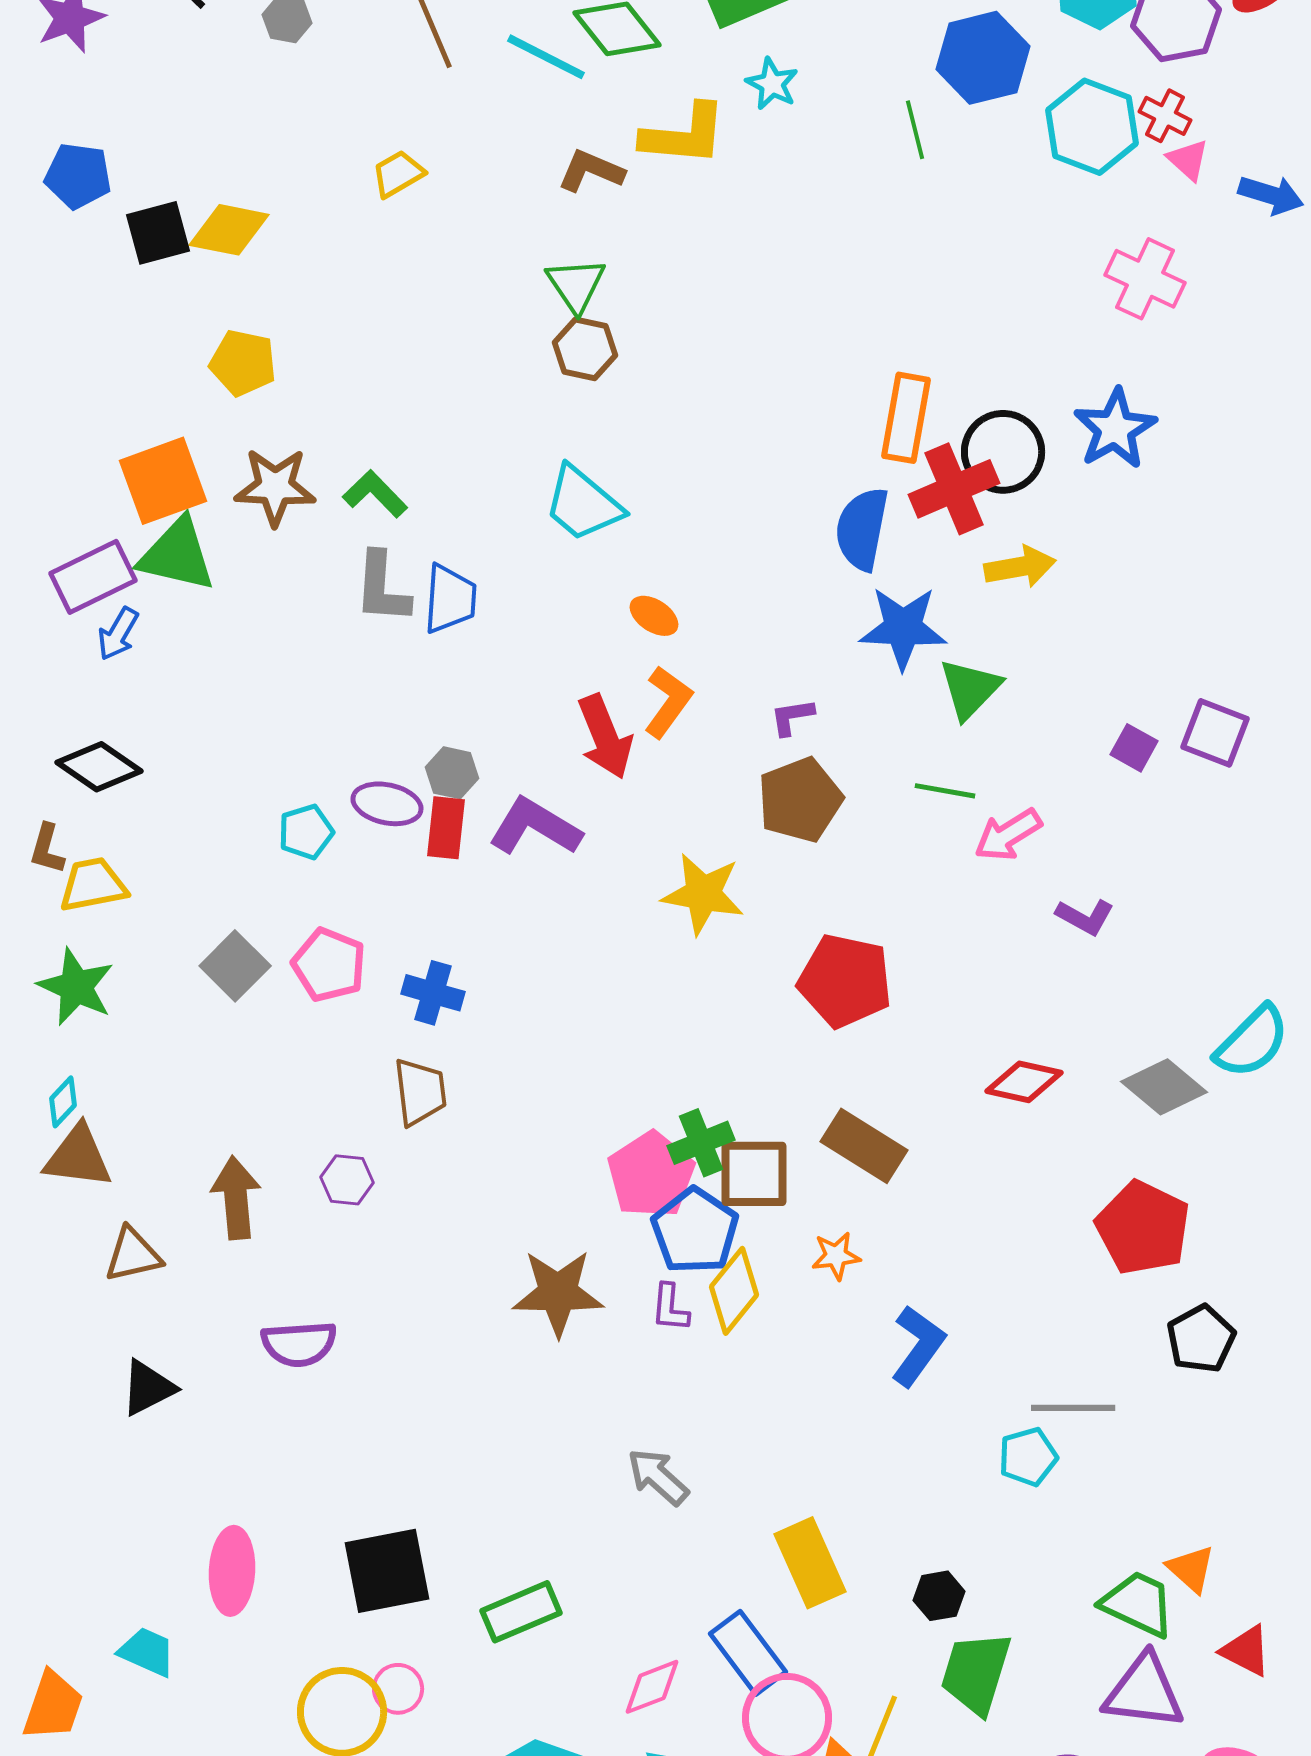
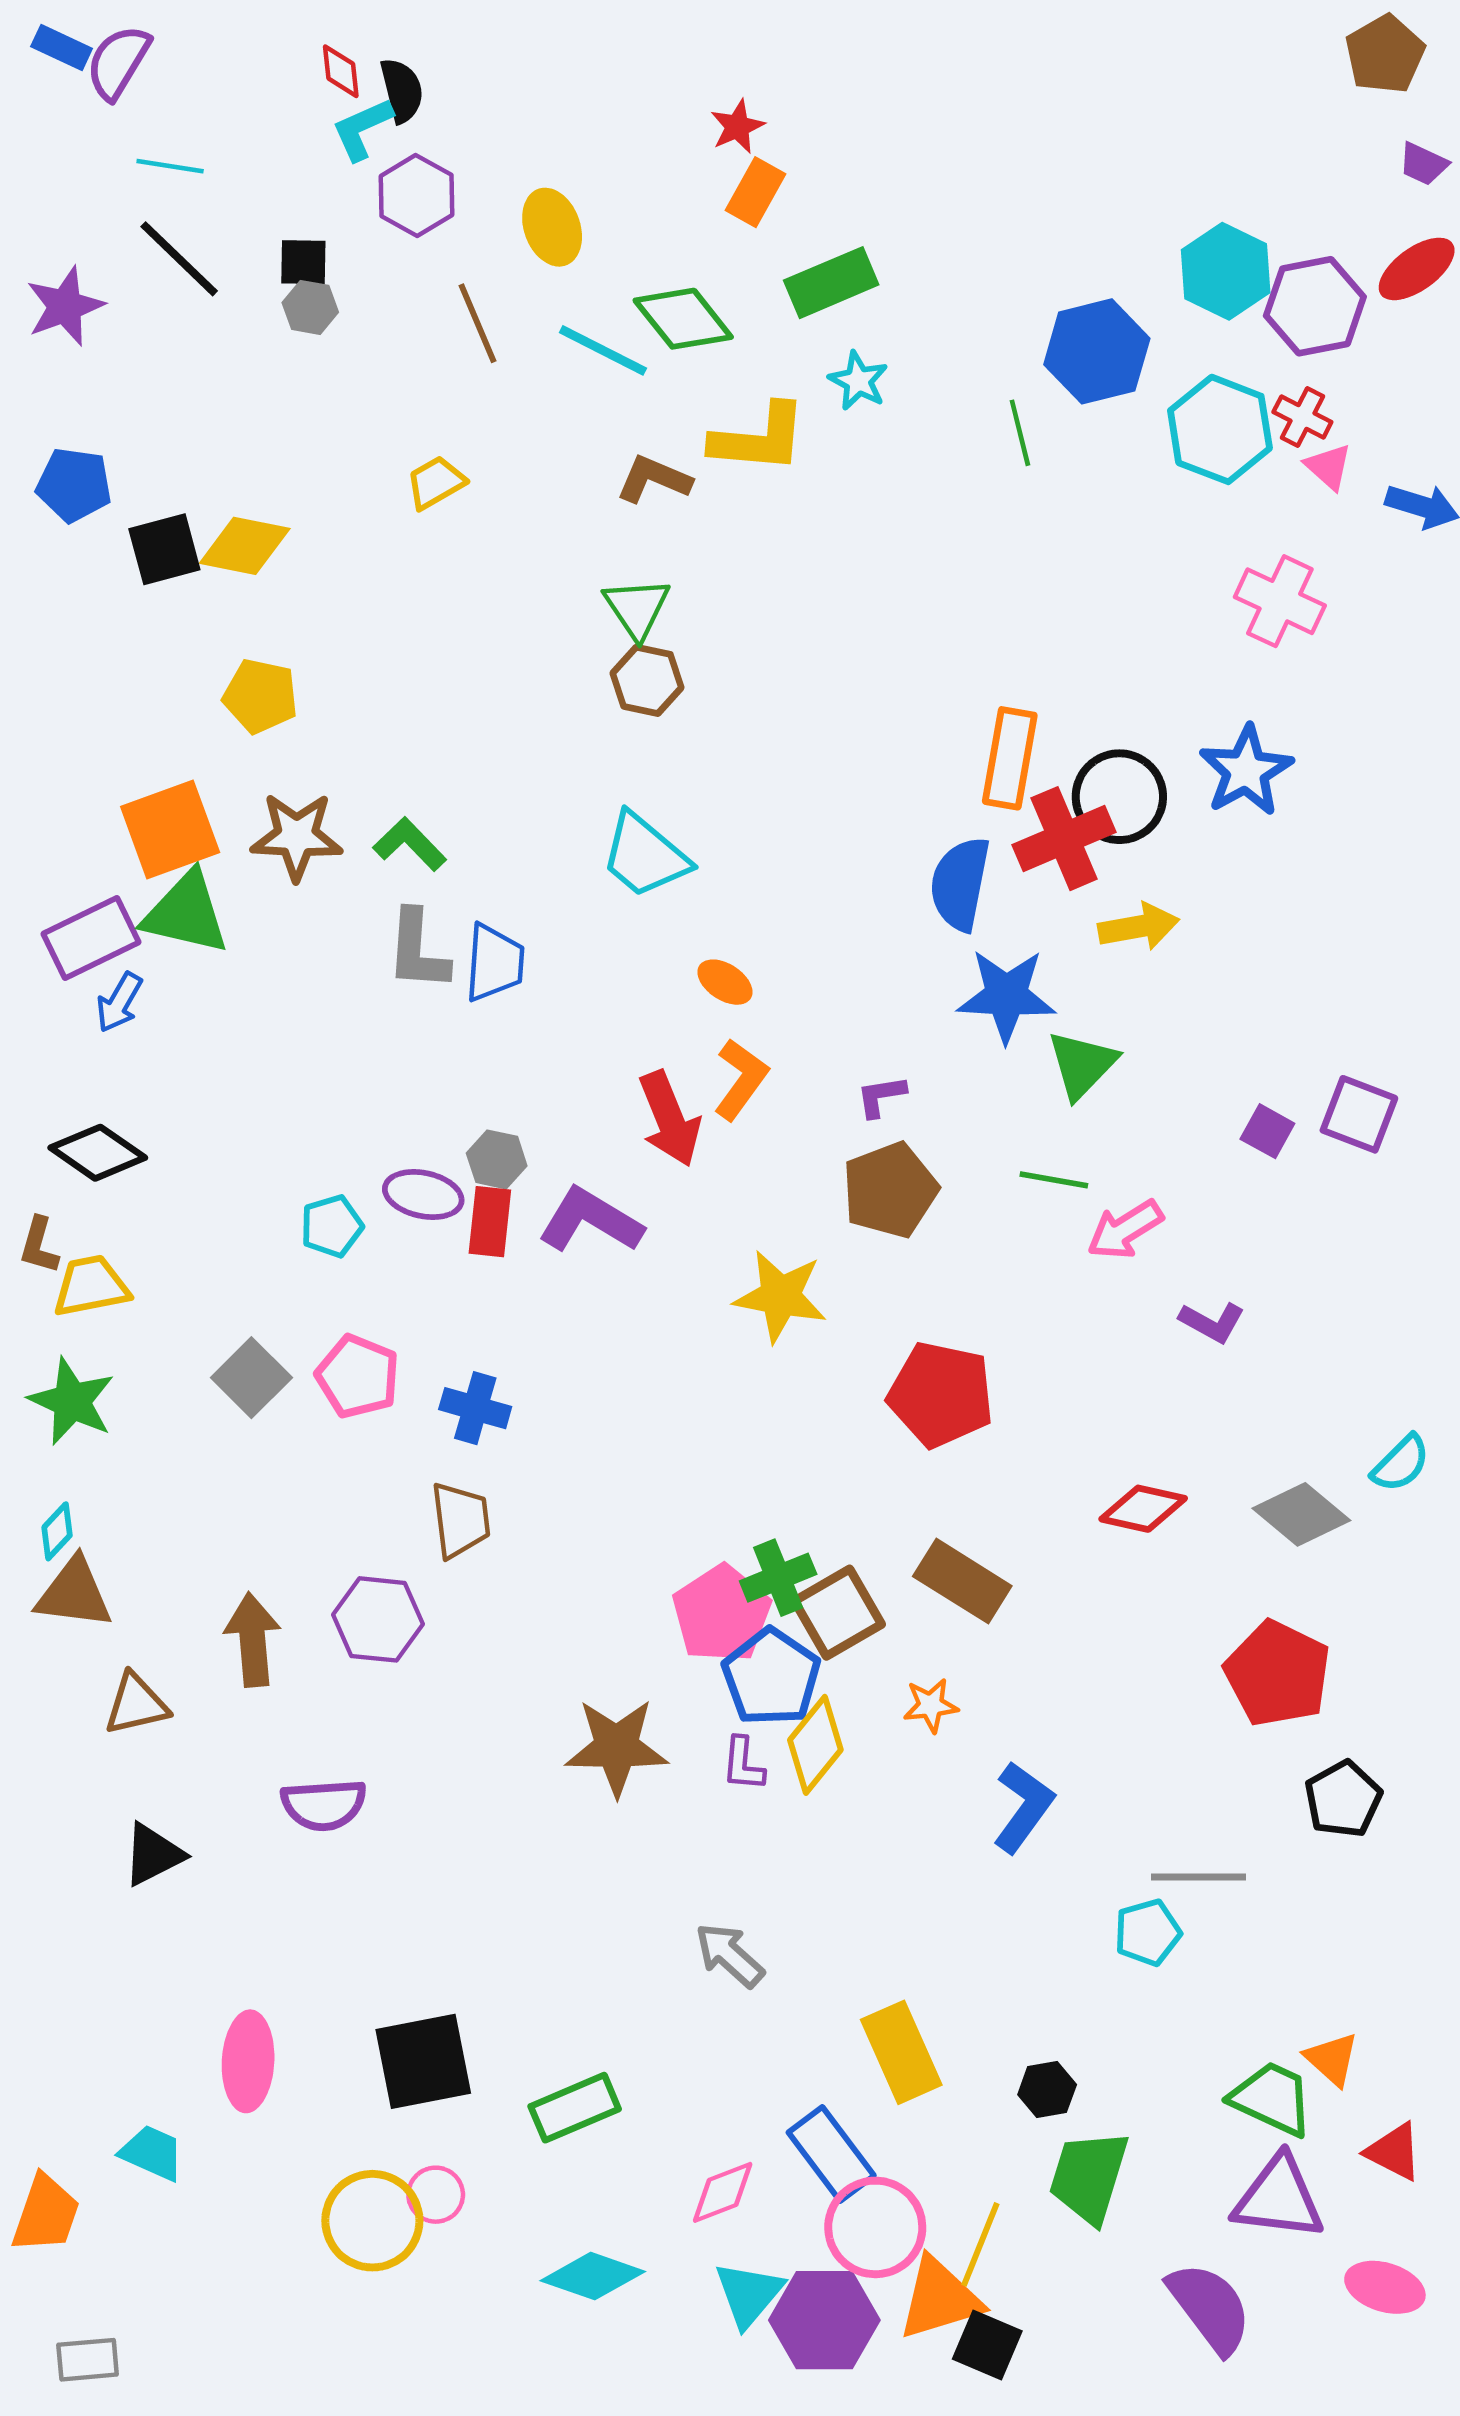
cyan semicircle: (1252, 1042) -> (1401, 1463), size x0.7
brown square: (754, 1174) -> (838, 1613), turned -30
purple hexagon: (347, 1180) -> (378, 1619), size x1.5

